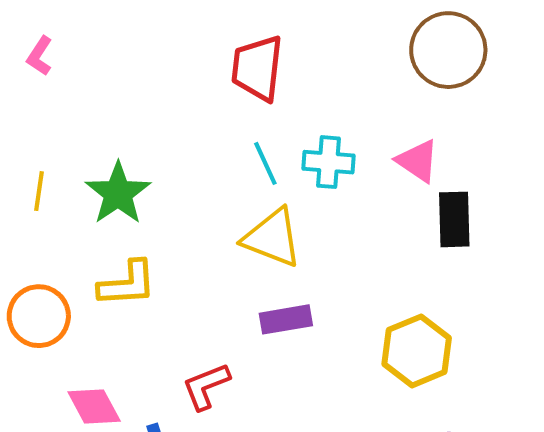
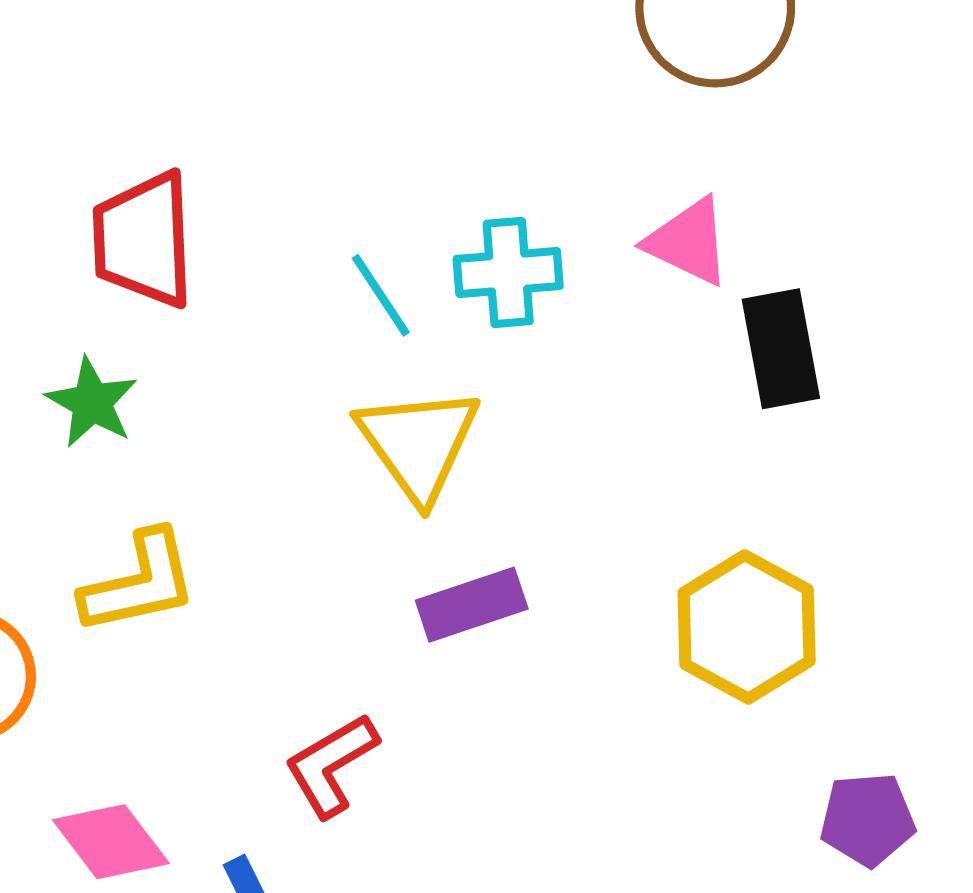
red trapezoid: (257, 68) -> (143, 240), moved
green star: (118, 193) -> (92, 402), size x0.7
yellow triangle: (272, 238) -> (418, 444), turned 42

